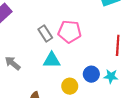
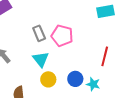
cyan triangle: (52, 60) -> (41, 59), turned 42
yellow circle: (70, 86) -> (48, 79), moved

